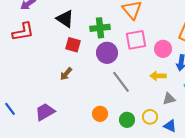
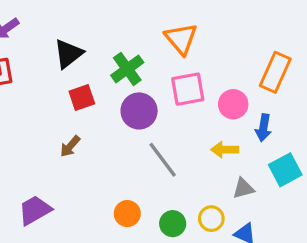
black triangle: (65, 19) -> (68, 54), turned 48
green cross: (100, 28) -> (127, 69), turned -30
red square: (73, 45) -> (82, 98), turned -35

